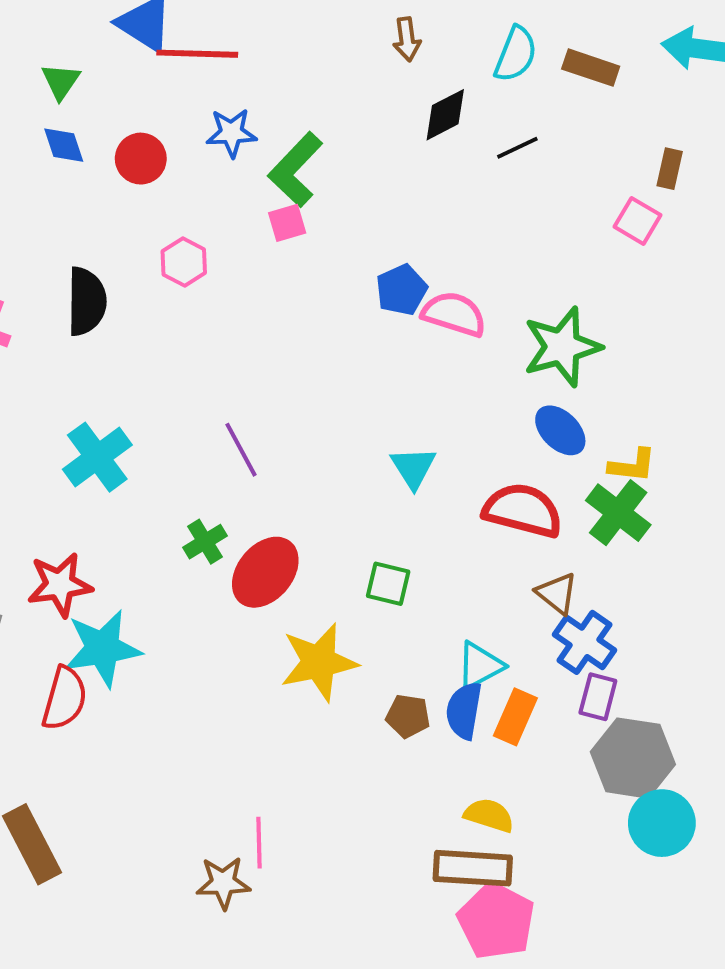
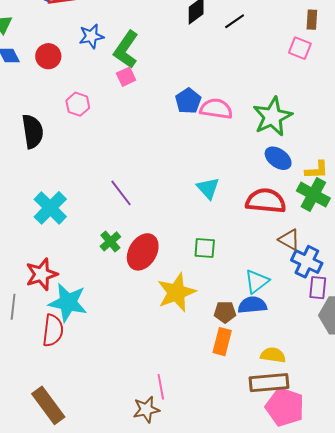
cyan star: (103, 648) -> (68, 303), turned 30
blue semicircle: (464, 711) -> (252, 305), turned 84
orange rectangle: (515, 717) -> (222, 342), moved

